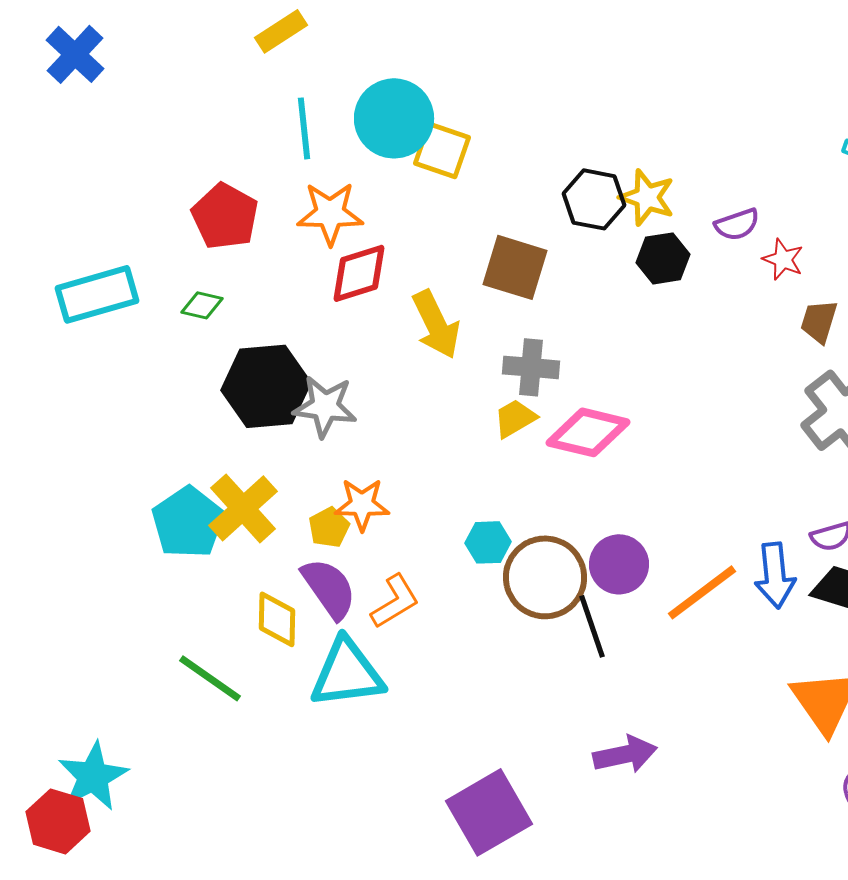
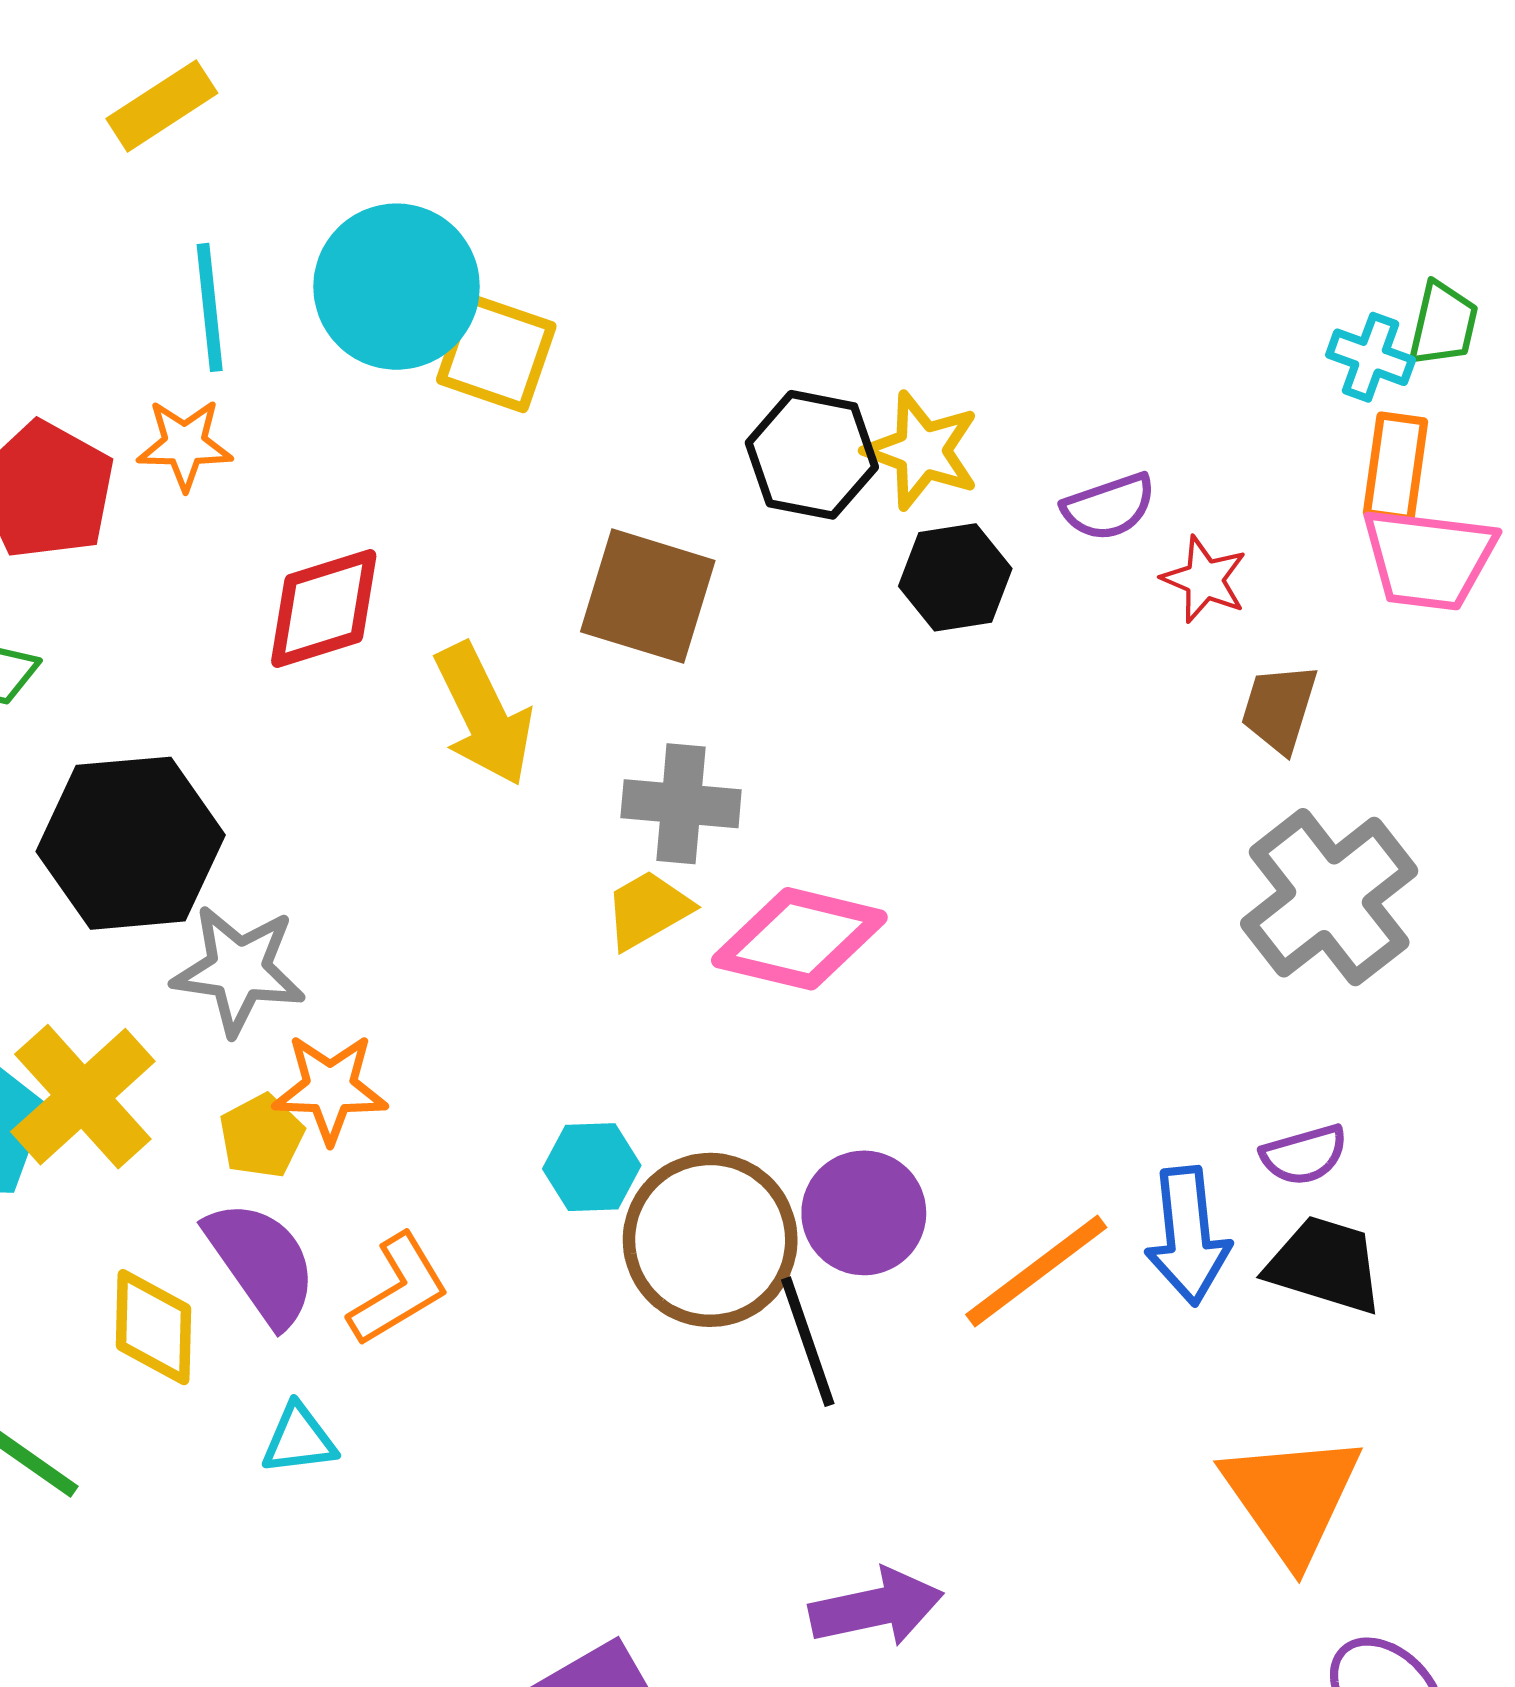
orange star: (330, 213) -> (185, 444), moved, size x0.7
gray star: (325, 406) -> (239, 970), moved
cyan triangle: (347, 673) -> (299, 1439), size x0.5

